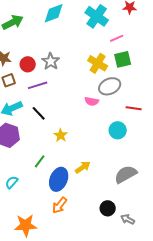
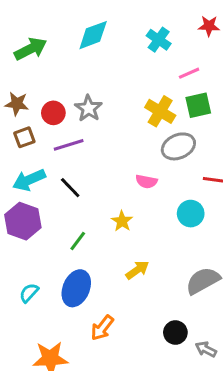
cyan cross: (97, 16) -> (159, 40), size x0.7
pink semicircle: (92, 101) -> (146, 182), moved
yellow star: (61, 135) -> (122, 221), moved
green line: (40, 161) -> (78, 241), moved
blue ellipse: (59, 179) -> (76, 288), moved

